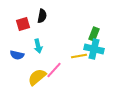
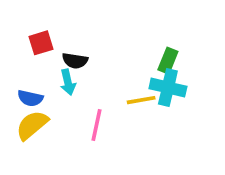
black semicircle: (42, 16) -> (75, 61), moved, turned 88
pink line: (54, 70) -> (96, 125), turned -30
yellow semicircle: (37, 77) -> (32, 125), moved

